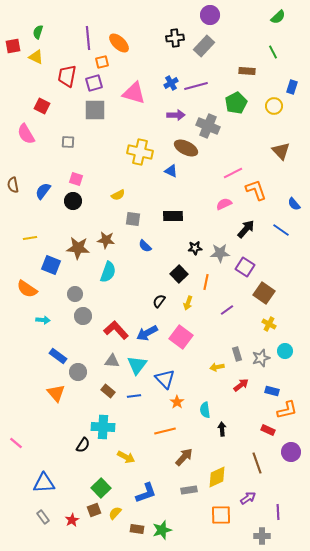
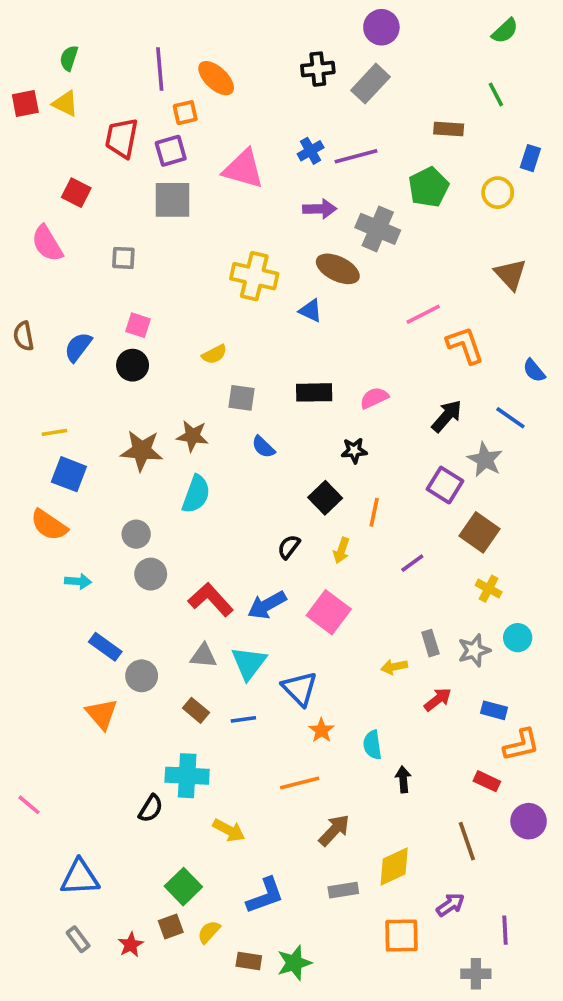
red square: (13, 46) -> (25, 104), moved
pink semicircle: (224, 204) -> (374, 398), moved
gray star: (220, 253) -> (485, 460), moved, turned 30
blue square: (51, 265) -> (69, 474), moved

